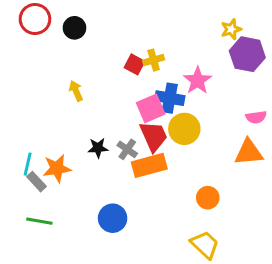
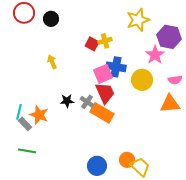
yellow star: (231, 29) -> (138, 20), moved, size x1.6
pink star: (198, 81) -> (155, 55), moved
yellow circle: (184, 129) -> (142, 80), moved
orange rectangle: (149, 165) -> (102, 113), turned 45
orange star: (57, 168) -> (39, 115), turned 30
orange circle: (208, 198) -> (127, 160), moved
blue circle: (113, 218) -> (97, 166), moved

